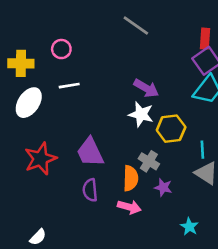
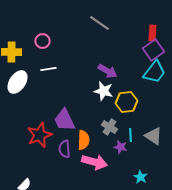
cyan line: (202, 150) -> (130, 135), moved
red star: (40, 159) -> (39, 135), moved
orange semicircle: (131, 178) -> (83, 140), moved
pink arrow: (129, 207) -> (94, 162), size x1.4

